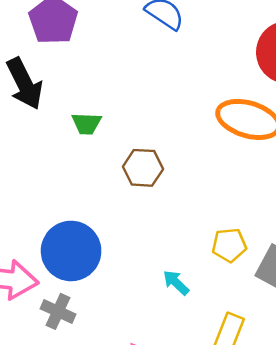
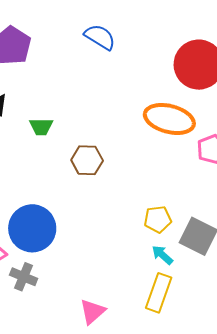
cyan arrow: (176, 283) -> (162, 255), moved

